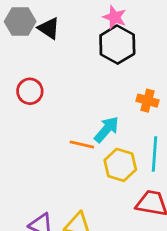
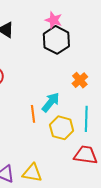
orange cross: (148, 101) -> (80, 80), turned 35
orange line: (82, 145) -> (33, 114), turned 72

